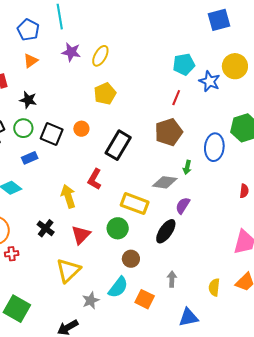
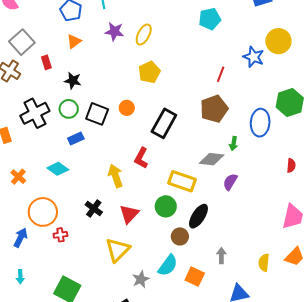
cyan pentagon: (184, 64) -> (210, 19), moved
black ellipse: (166, 231) -> (198, 216), moved

